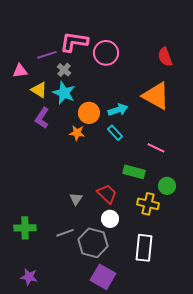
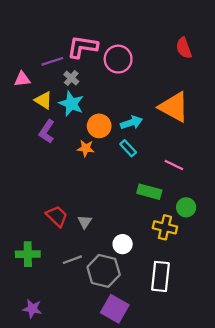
red semicircle: (165, 57) -> (184, 48), moved
red trapezoid: (107, 194) -> (57, 216), moved

